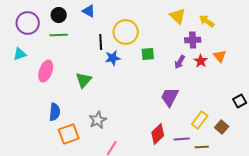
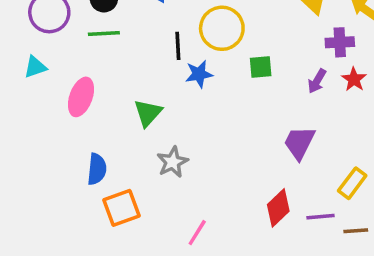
gray star: (98, 120) -> (173, 162), moved

